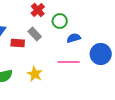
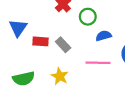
gray rectangle: (35, 34) -> (63, 45), moved

